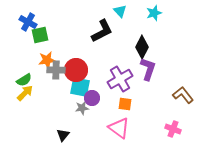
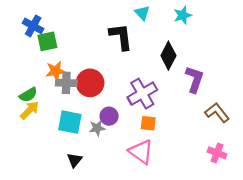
black L-shape: (102, 31) -> (121, 37), turned -70
purple L-shape: (148, 69) -> (195, 79), moved
cyan square: (80, 87) -> (70, 122), moved
pink cross: (173, 129) -> (217, 153), moved

